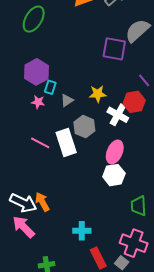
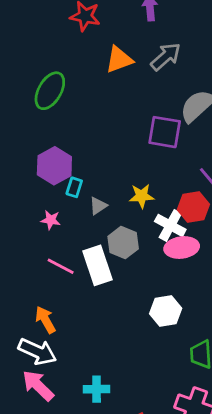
pink star: (38, 102) -> (51, 220), moved
pink ellipse: (115, 152) -> (182, 248), moved, turned 60
orange arrow: (42, 202) -> (45, 320), moved
cyan cross: (82, 231) -> (97, 389), moved

